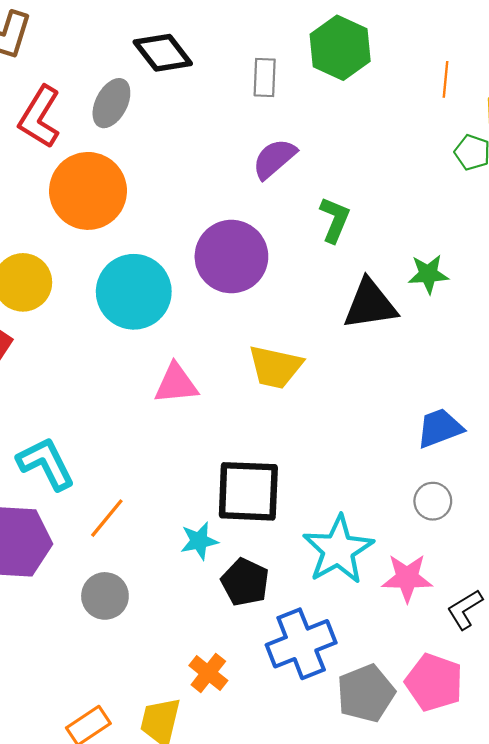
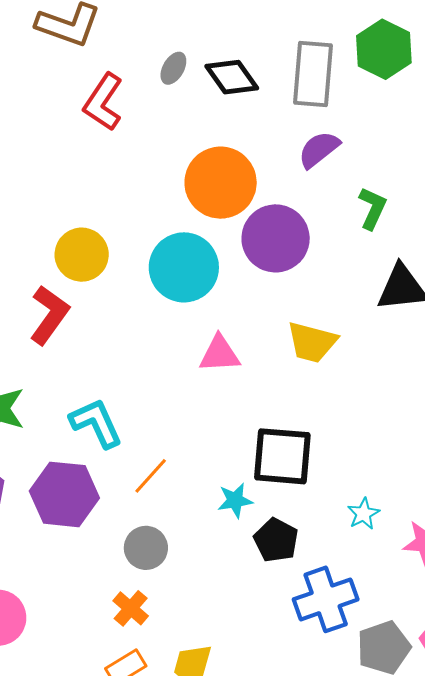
black diamond: (163, 53) -> (232, 77), moved
gray rectangle: (265, 77) -> (313, 74), size x1.8
gray ellipse: (111, 103) -> (173, 68), moved, size x0.7
orange circle: (88, 191) -> (221, 183), moved
cyan star: (338, 550) -> (363, 514), size x0.5
orange cross: (208, 673) -> (131, 608), moved

